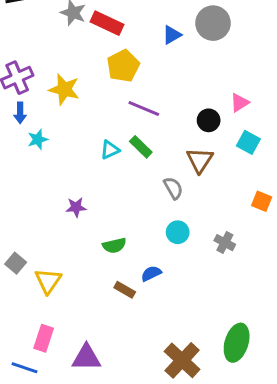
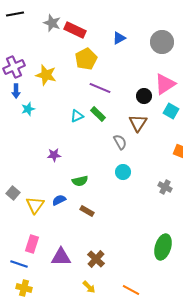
gray circle: (213, 23) -> (162, 42), moved
pink triangle: (240, 103) -> (165, 84), size x1.6
gray cross: (225, 243) -> (165, 187), moved
blue semicircle: (151, 273) -> (59, 200), moved
brown cross: (182, 360) -> (96, 259), moved, size x0.7

